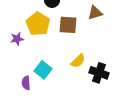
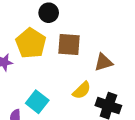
brown triangle: (95, 13) -> (103, 62), moved

